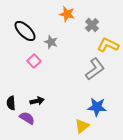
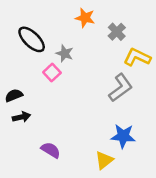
pink square: (34, 61) -> (52, 72), moved
black arrow: (37, 101) -> (21, 117), moved
black semicircle: (11, 103) -> (14, 95), moved, turned 72
purple semicircle: (27, 118) -> (51, 150), moved

